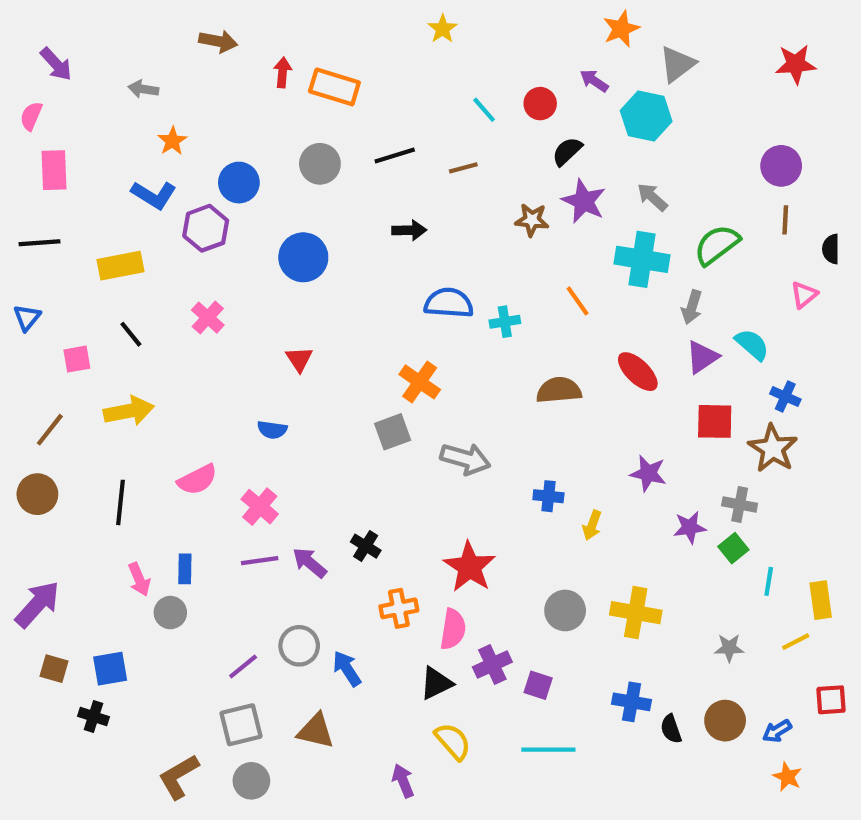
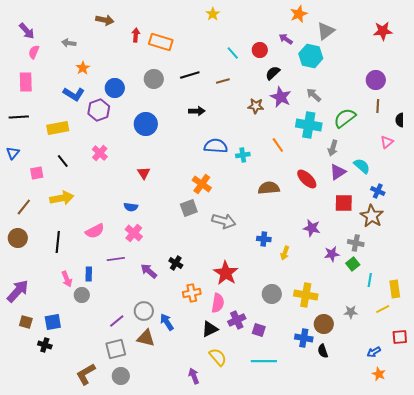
pink semicircle: (31, 116) -> (34, 52), moved
pink cross: (260, 507) -> (134, 233), moved
purple line: (260, 561) -> (116, 259), moved
brown circle: (725, 721) -> (324, 324), moved
brown triangle: (316, 731) -> (146, 338), moved

